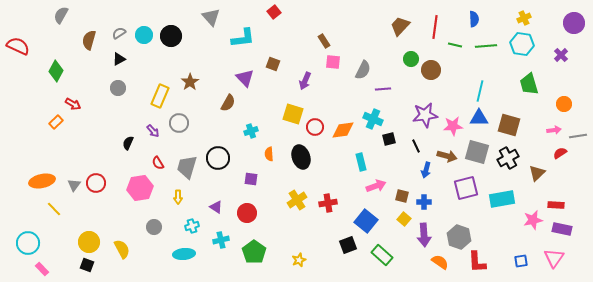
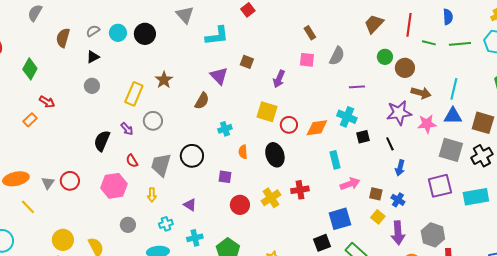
brown rectangle: (324, 41) -> (310, 33), moved
gray semicircle: (363, 70) -> (337, 56), moved
black semicircle: (128, 143) -> (102, 141), size x1.5
brown arrow: (447, 156) -> (421, 93), moved
blue cross: (424, 202) -> (398, 200), turned 32
red cross: (328, 203) -> (300, 190), moved
red circle: (247, 213) -> (240, 205), moved
blue square: (366, 221) -> (340, 219), turned 35

